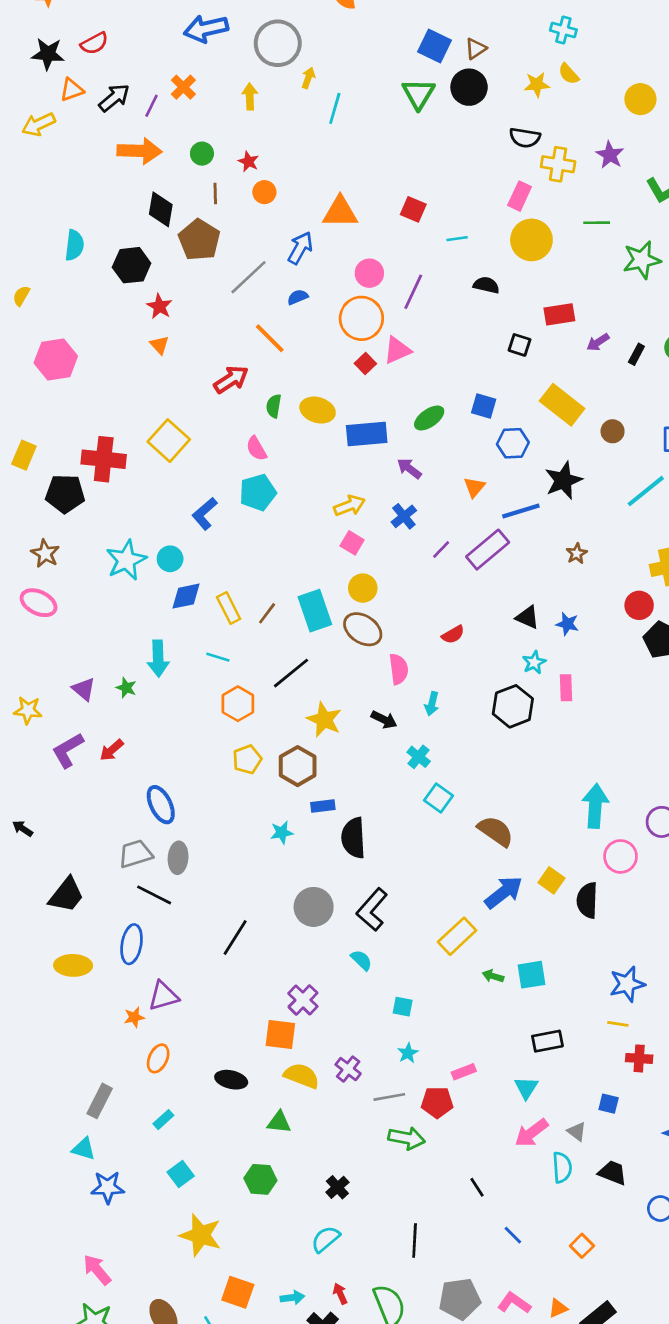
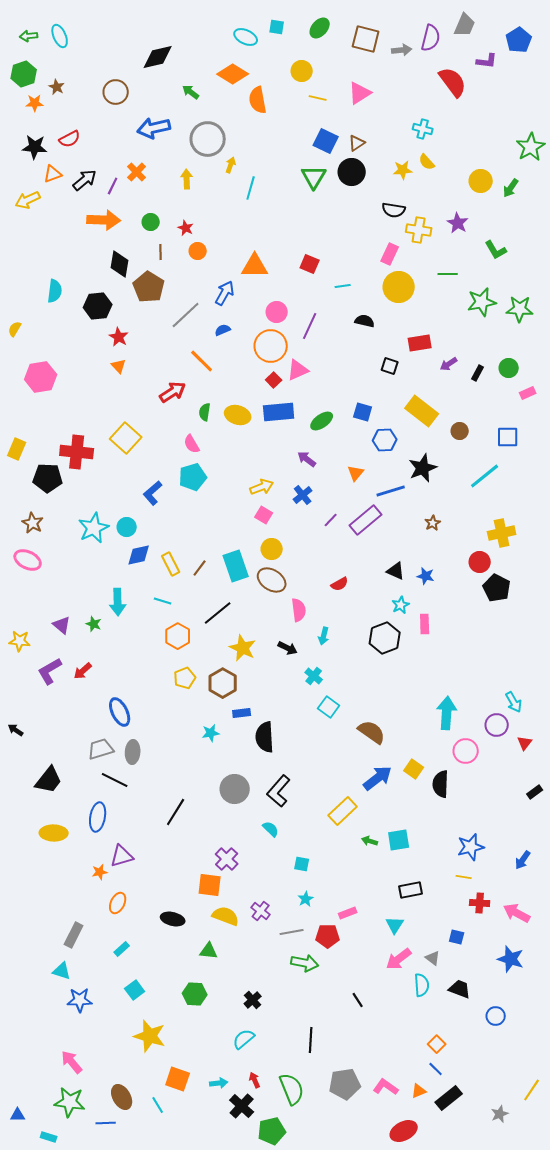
blue rectangle: (367, 434) -> (279, 412), moved
blue line: (513, 1235) -> (436, 1069), moved

